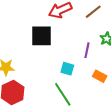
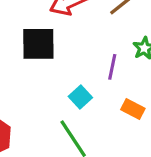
cyan square: (67, 69) -> (80, 97), turned 32

